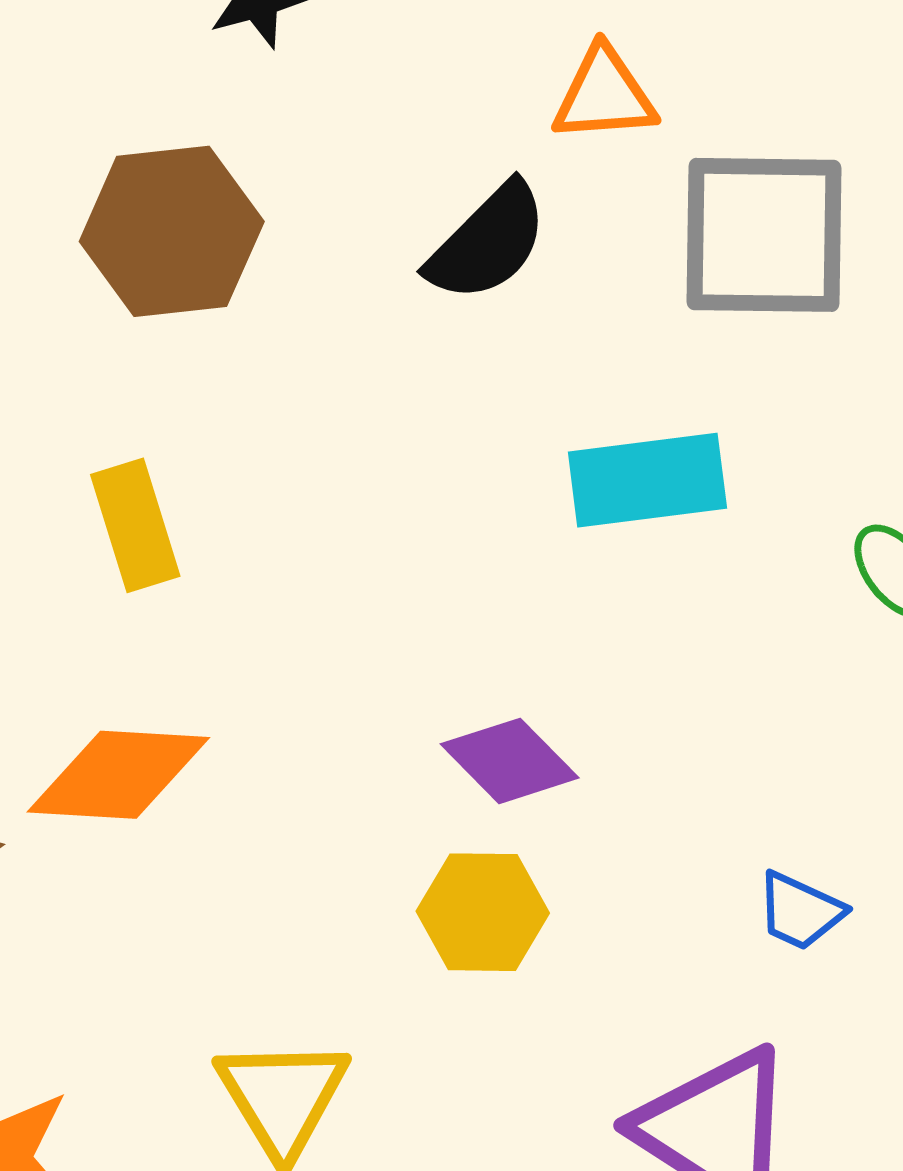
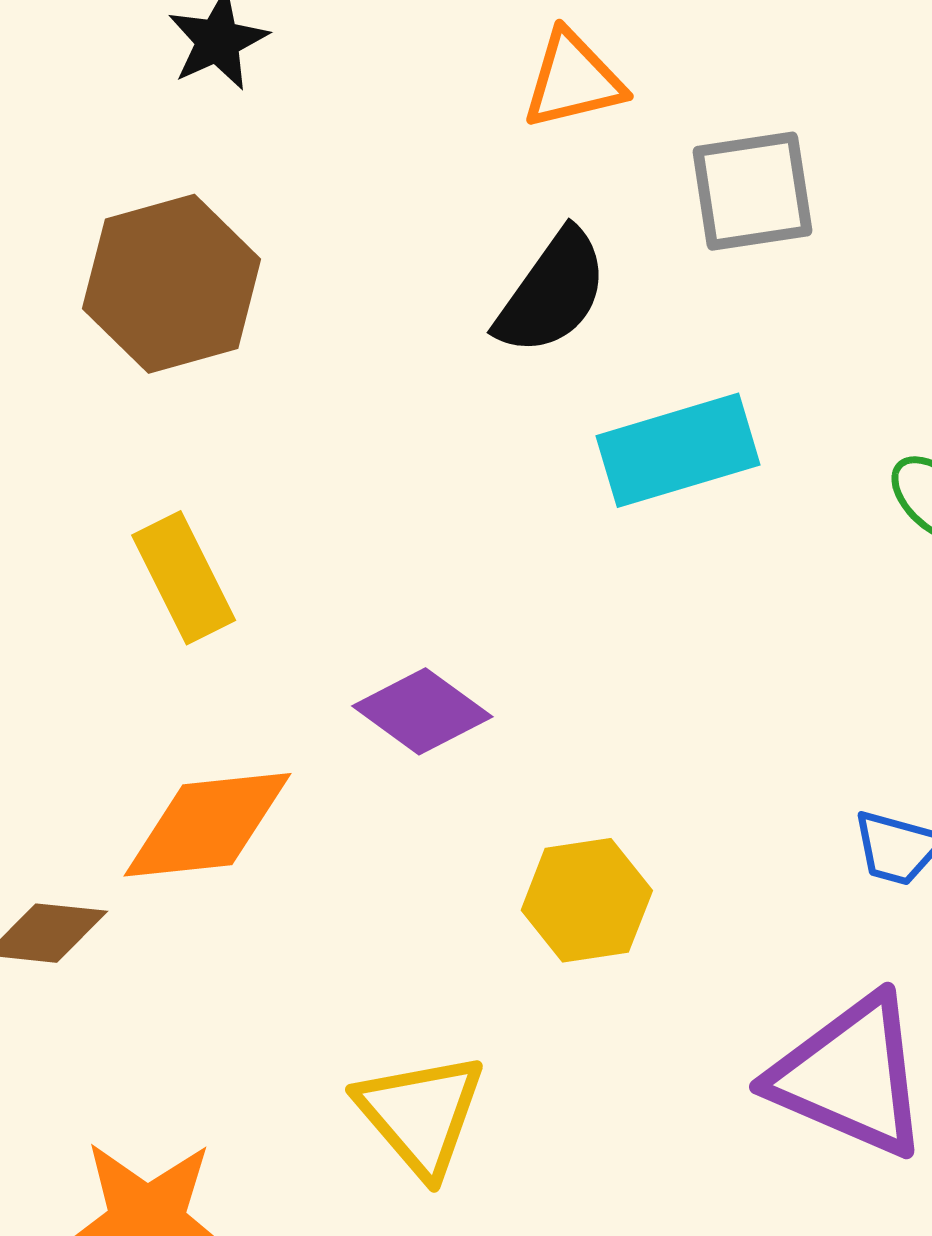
gray square: (764, 235) -> (752, 191), size x0.7
black semicircle: (488, 242) -> (552, 293), moved
purple diamond: (510, 761) -> (422, 711), moved

